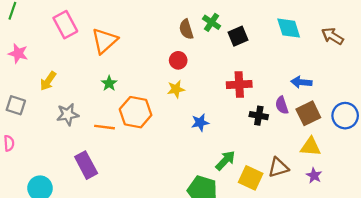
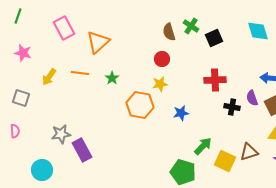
green star: (109, 83) -> (112, 78), moved
orange hexagon: (136, 112) -> (140, 105), moved
gray star: (68, 114) -> (61, 134), moved
orange line: (104, 127) -> (80, 73), moved

